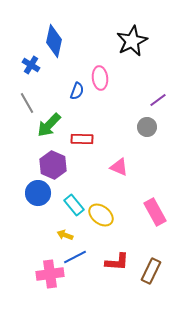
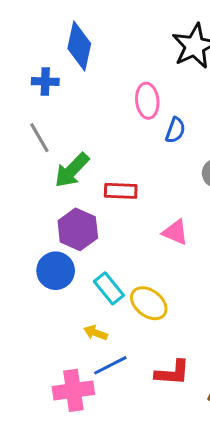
blue cross: (31, 65) -> (45, 81), turned -30
blue semicircle: (77, 91) -> (175, 130), moved

